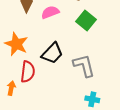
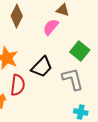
pink semicircle: (50, 12) -> (51, 27), moved, turned -30
green square: (86, 20) -> (80, 51), moved

